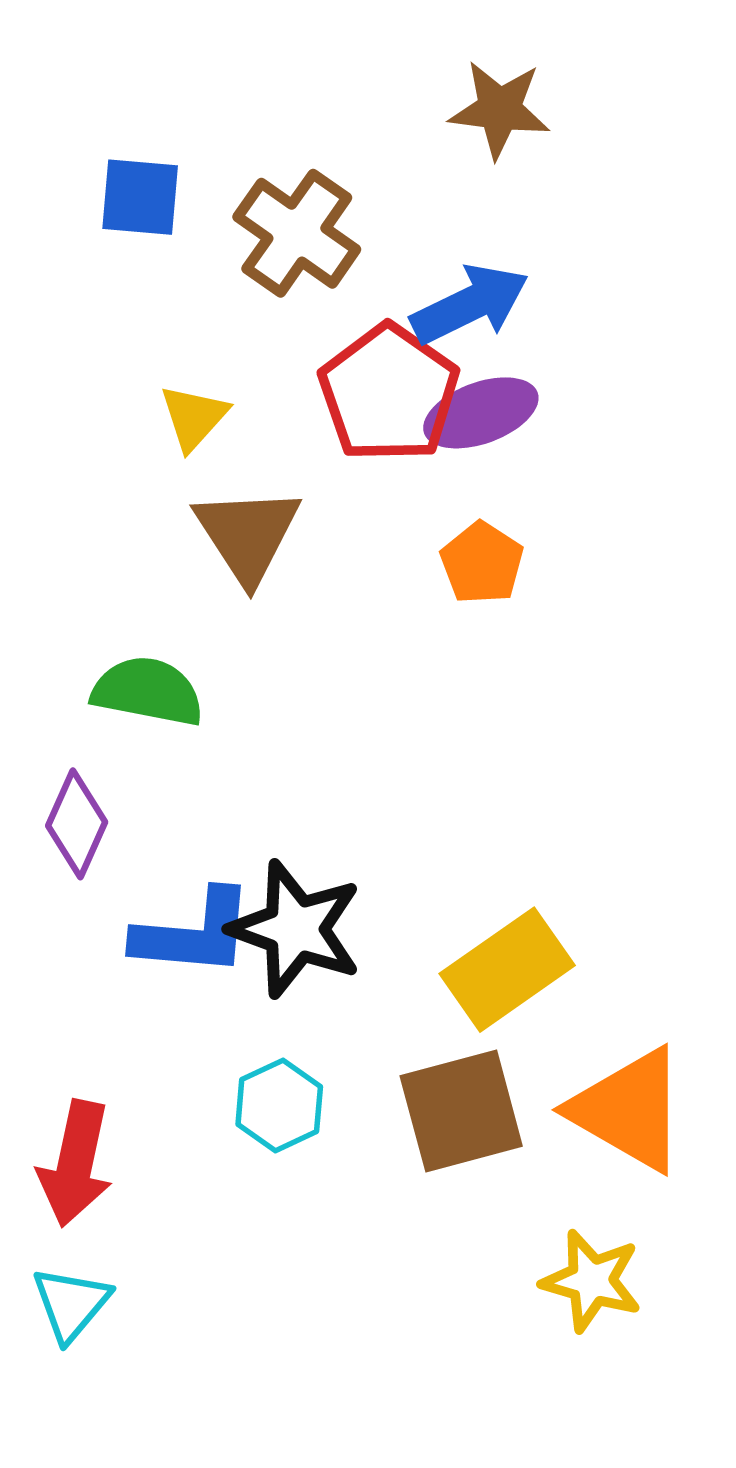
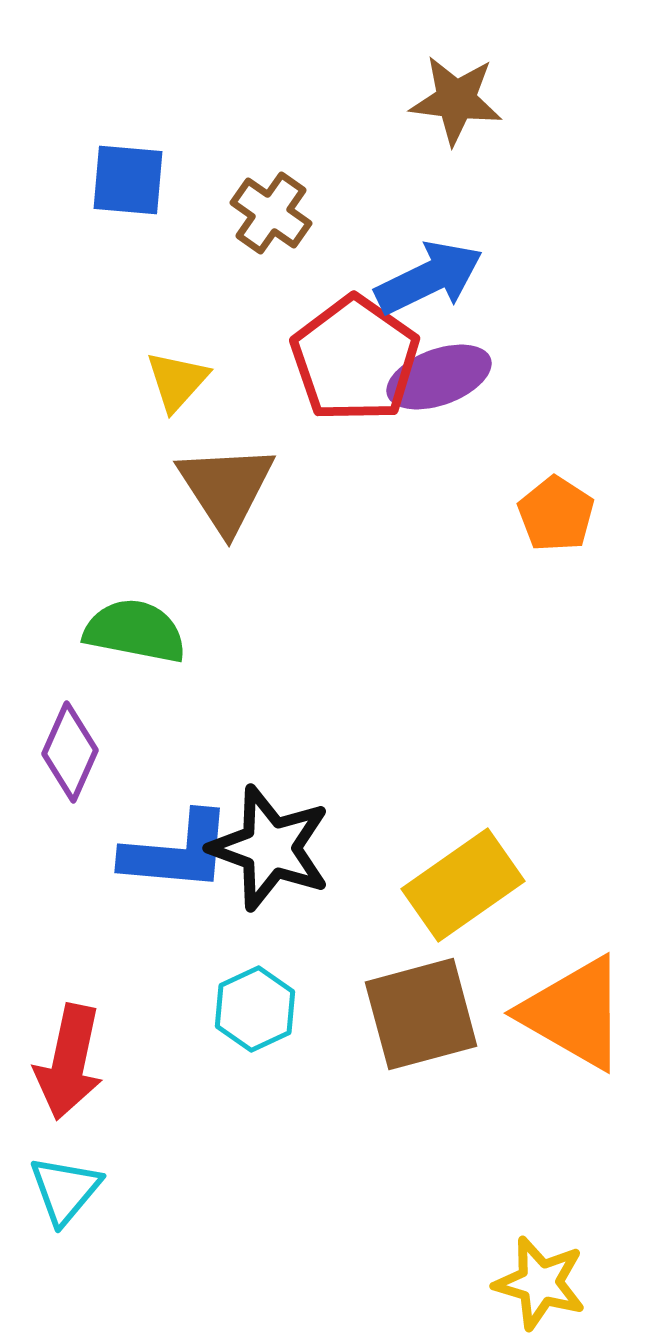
brown cross: (297, 233) -> (271, 213), size x0.7
orange pentagon: (482, 563) -> (556, 514), moved
yellow star: (592, 1281) -> (540, 1283), moved

